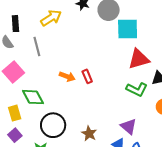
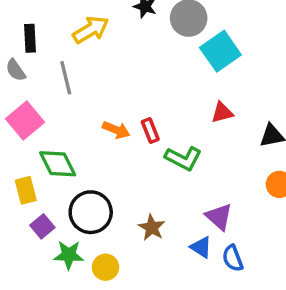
cyan square: (128, 29) -> (220, 51), turned -35
red triangle: (139, 59) -> (222, 112), moved, size x0.6
green L-shape: (137, 89) -> (183, 158), moved
purple square: (15, 135) -> (42, 226), moved

